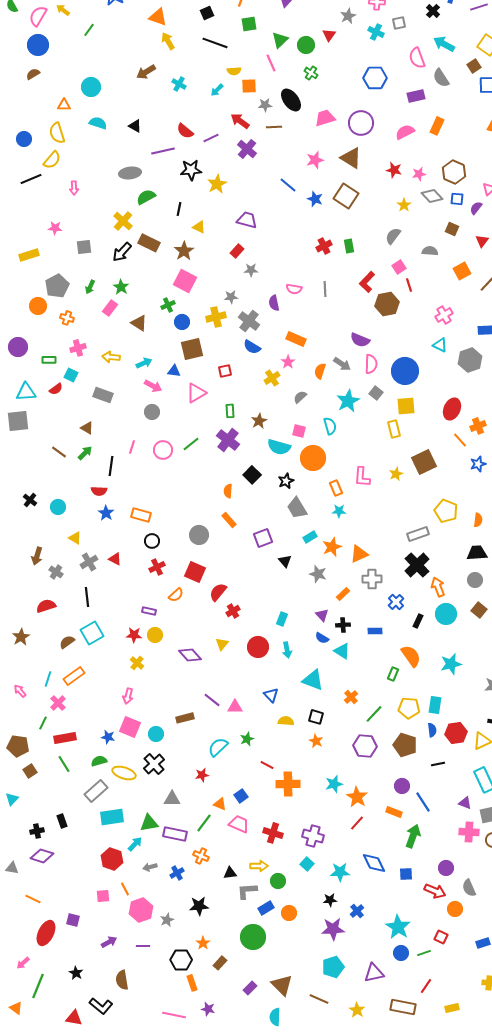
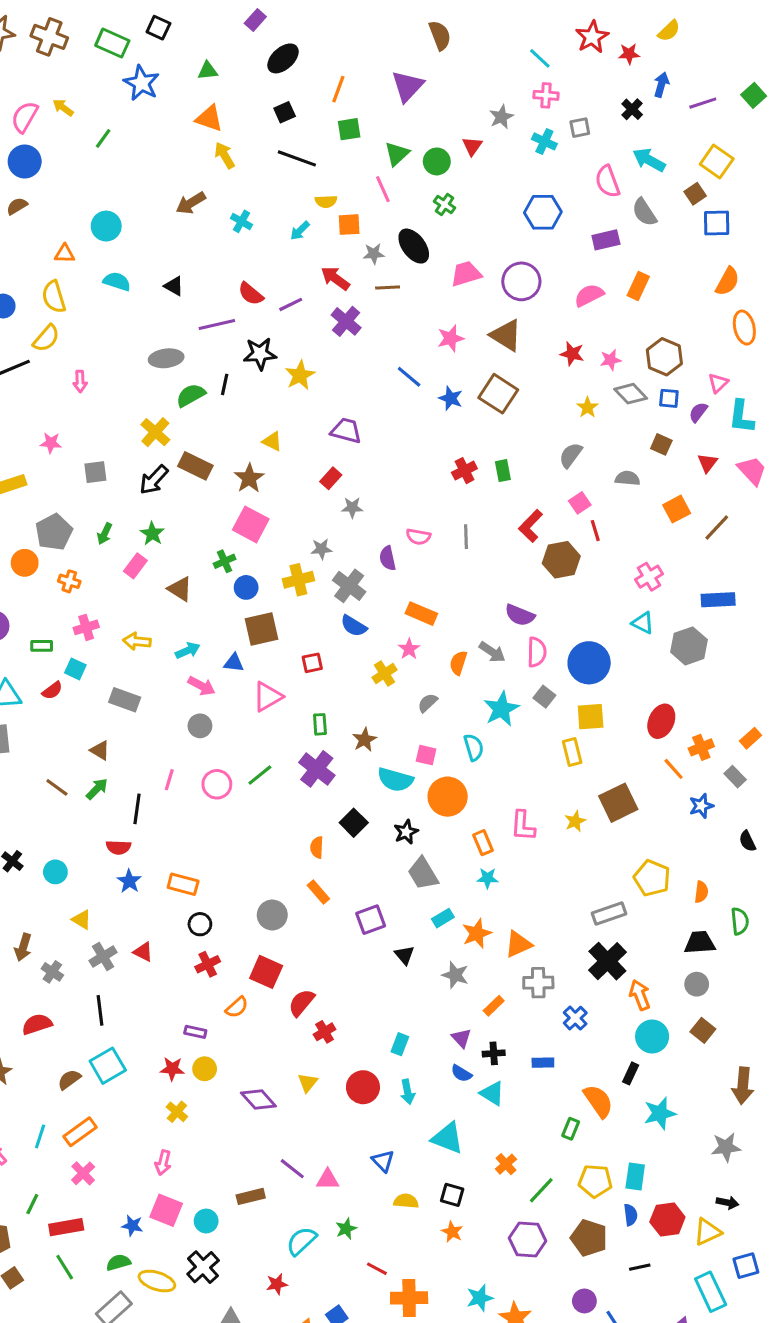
black line: (179, 209) -> (225, 384), moved
black rectangle: (418, 621) -> (631, 1073), moved
pink cross: (58, 703) -> (83, 1173), moved

